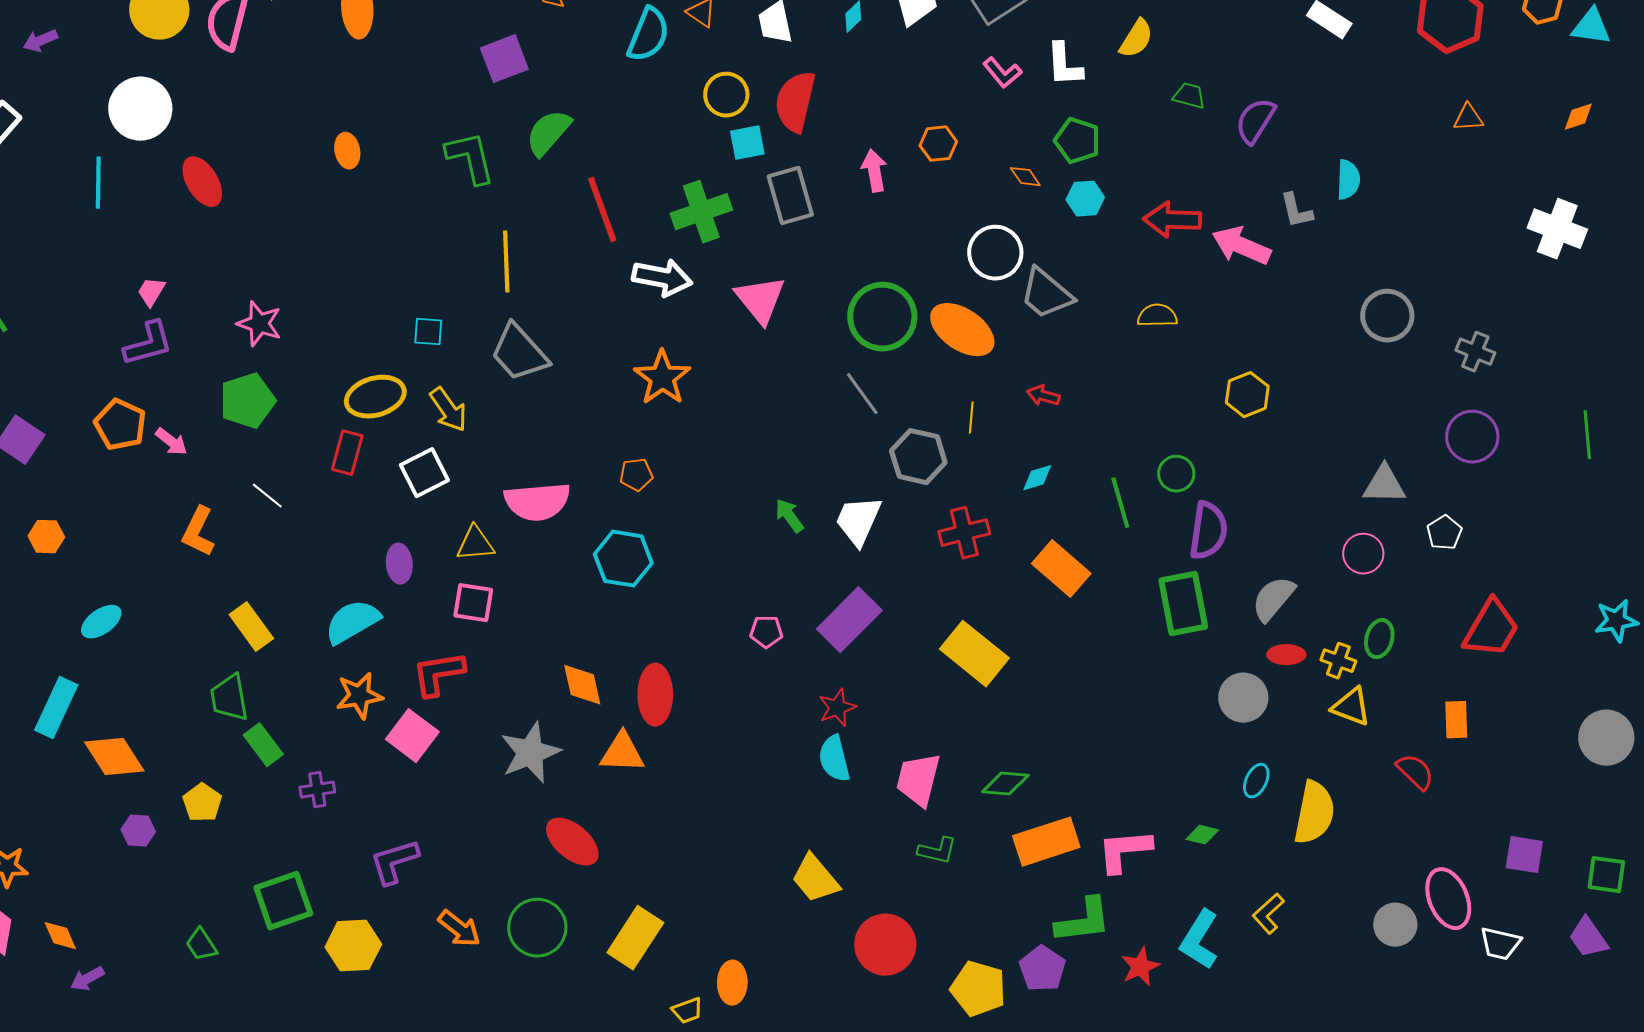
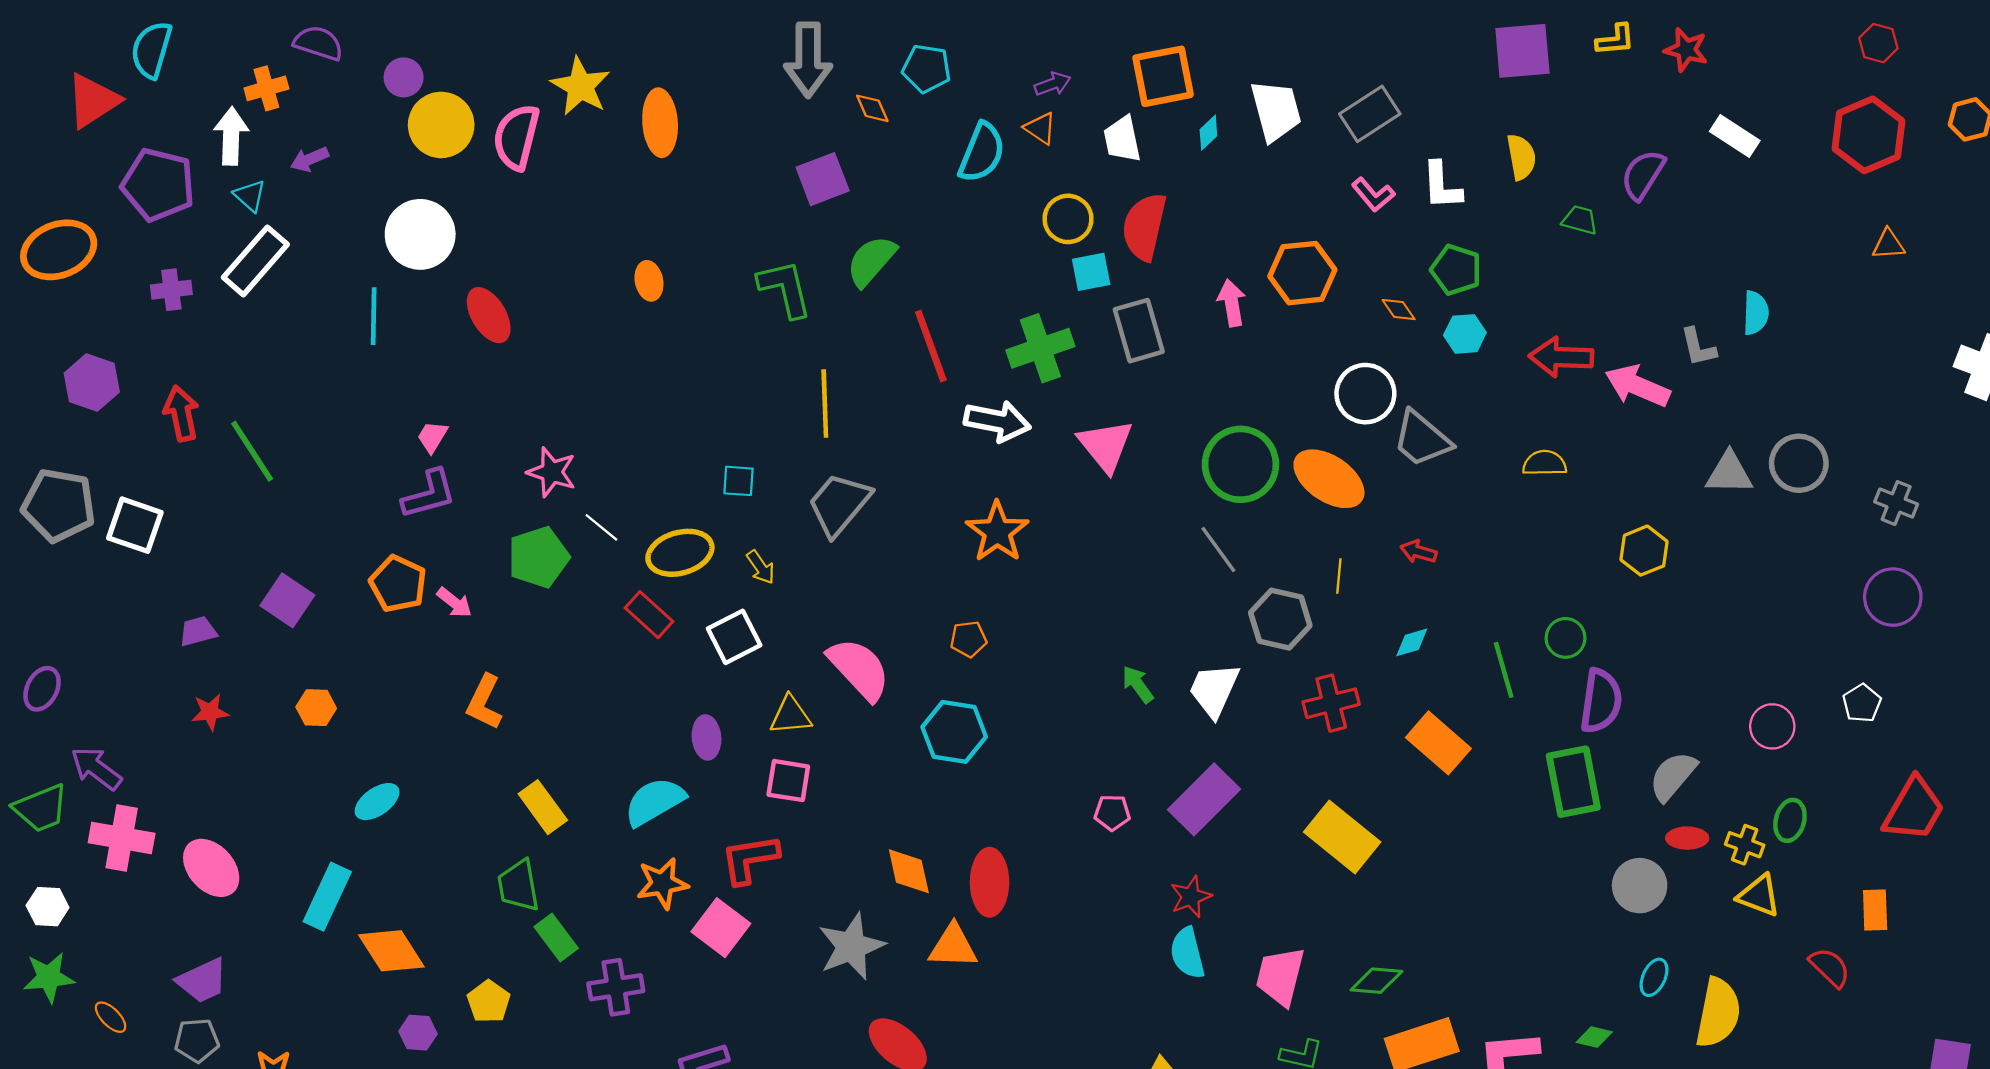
yellow semicircle: (1136, 39) -> (1521, 157), turned -42
purple semicircle: (1255, 121) -> (1643, 175), moved
orange hexagon: (938, 144) -> (1302, 273), size x1.6
gray trapezoid: (519, 353) -> (839, 504), turned 82
yellow arrow: (448, 410) -> (761, 567), size x0.7
red rectangle: (347, 453) -> (649, 615), turned -63
gray triangle: (1384, 485) -> (1729, 473), moved
white line: (267, 496) -> (601, 527), moved
pink semicircle: (537, 502) -> (859, 669), turned -128
purple cross: (317, 790) -> (616, 987), size x1.4

